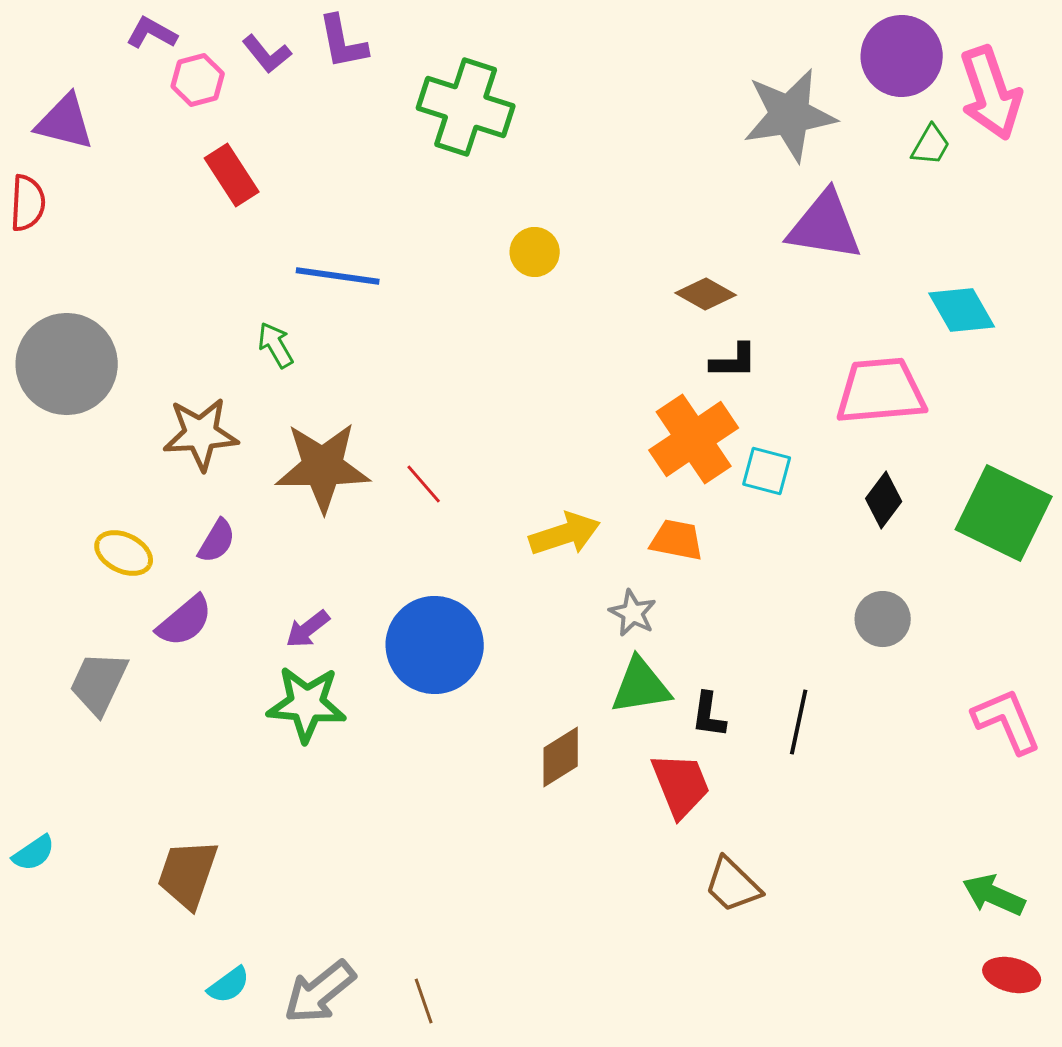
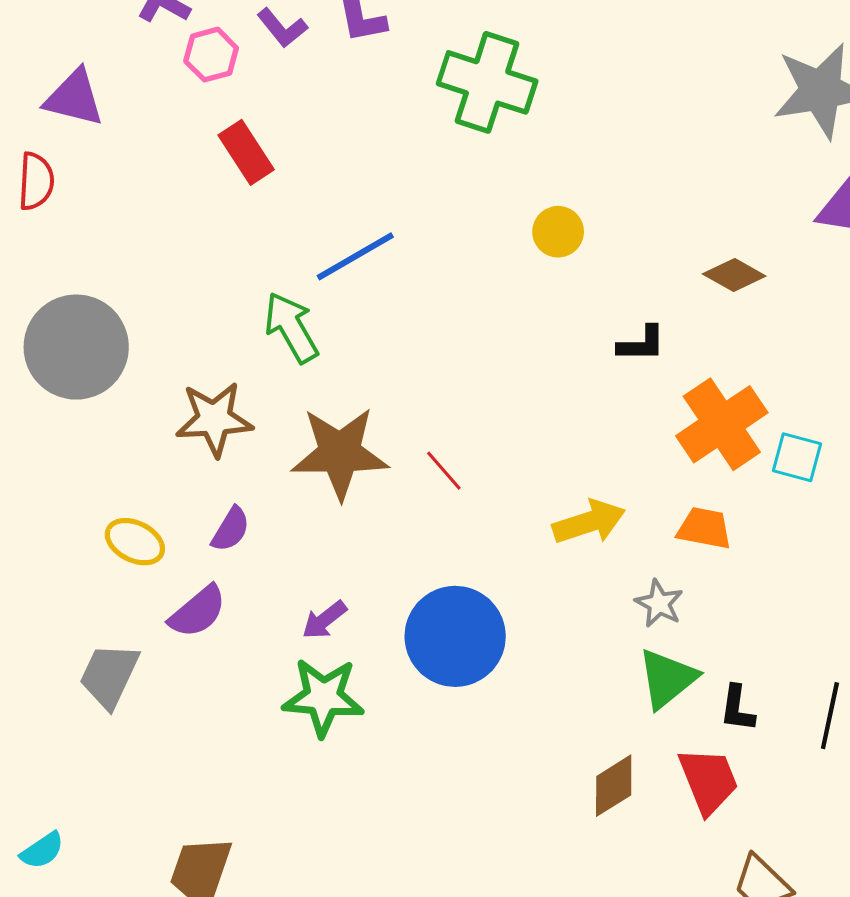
blue line: (338, 276) -> (355, 256), turned -38
green arrow: (276, 345) -> (291, 327), size x1.5
black L-shape: (734, 361) -> (642, 344), moved
green triangle: (641, 686) -> (667, 679), turned -30
brown diamond: (561, 757) -> (614, 786), moved

